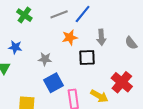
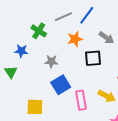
green cross: (24, 15) -> (39, 31), moved
gray arrow: (101, 37) -> (106, 38), turned -49

